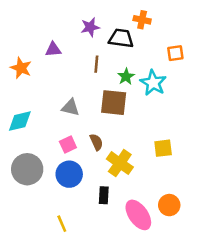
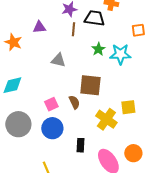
brown line: (96, 64) -> (73, 29), moved
cyan star: (153, 83) -> (120, 54), turned -30
brown square: (114, 103) -> (90, 85), moved
gray triangle: (70, 107) -> (58, 60), moved
yellow cross: (120, 163) -> (106, 119), moved

